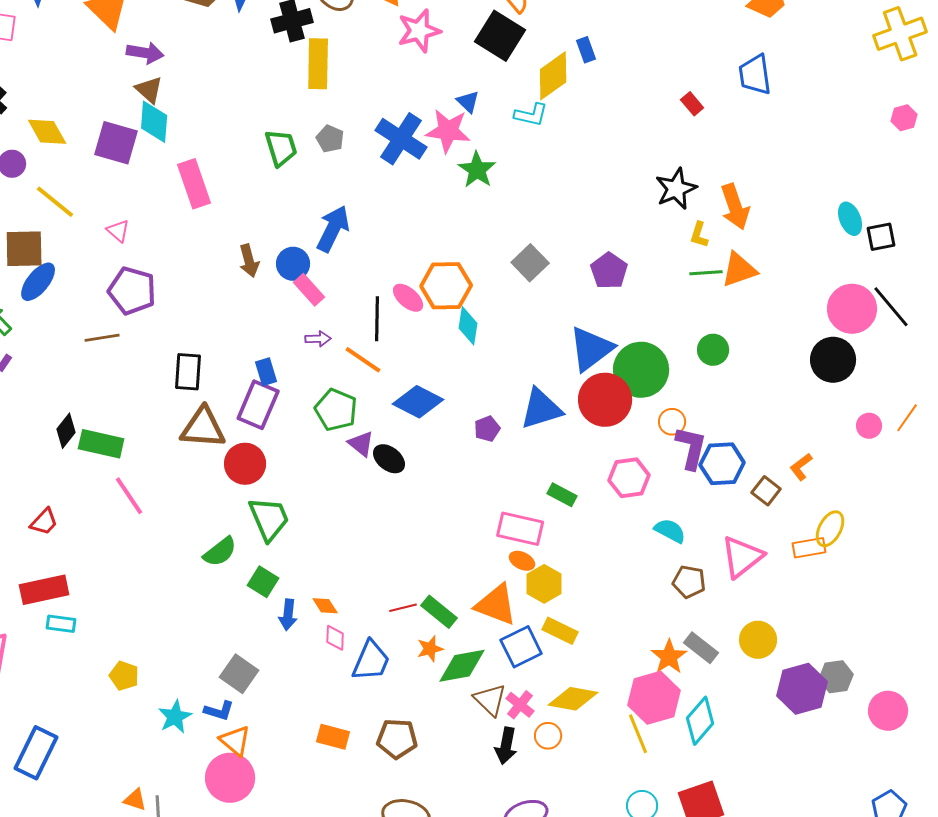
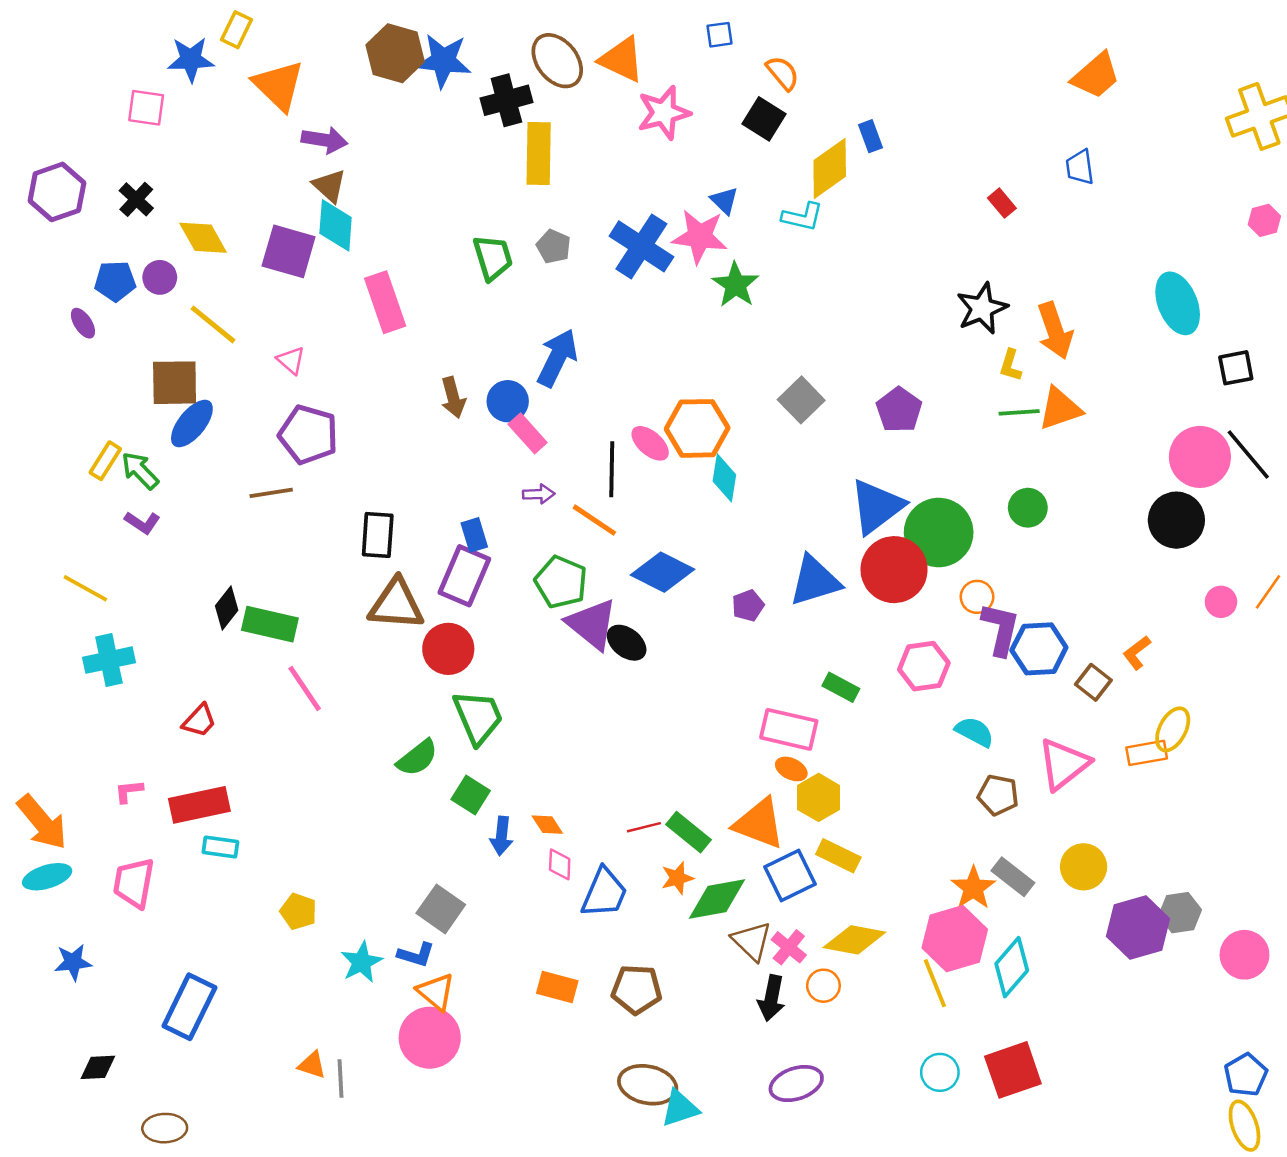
black square: (500, 36) -> (764, 119), size x0.7
blue trapezoid: (755, 75) -> (1080, 167), size x0.7
cyan ellipse: (850, 219) -> (1178, 303), moved, size x1.5
purple triangle: (361, 444) -> (592, 624), size x1.6

